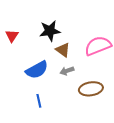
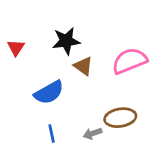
gray arrow: (67, 71) -> (93, 133), moved

